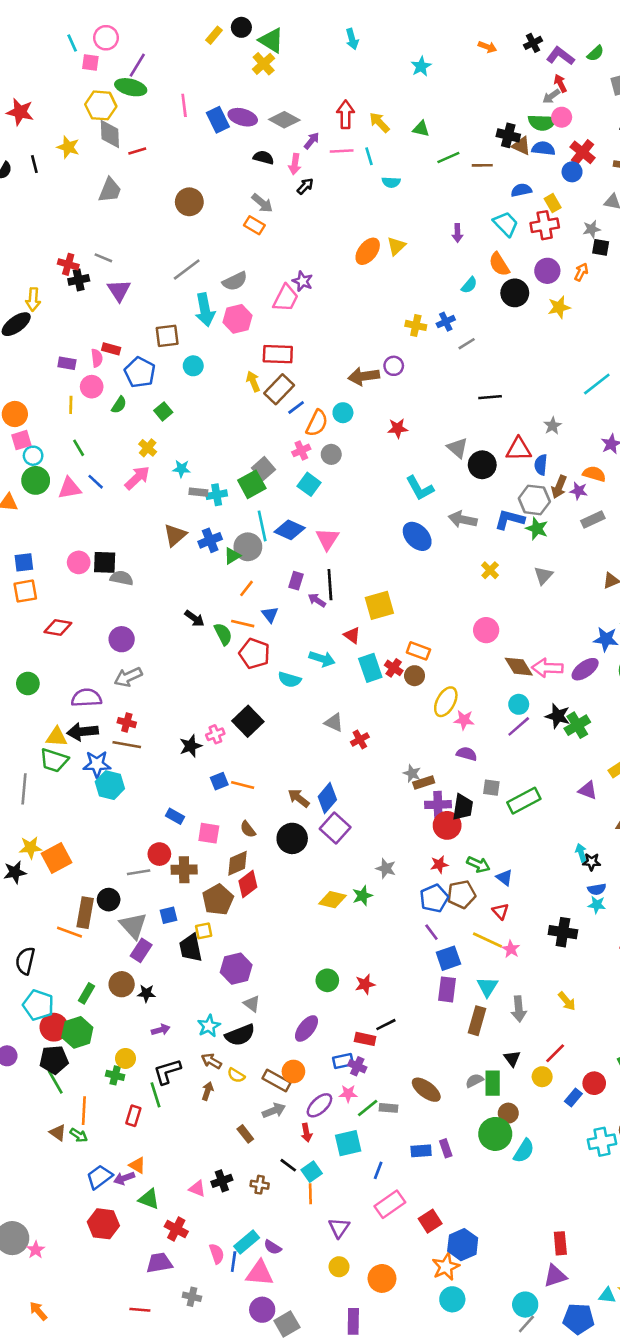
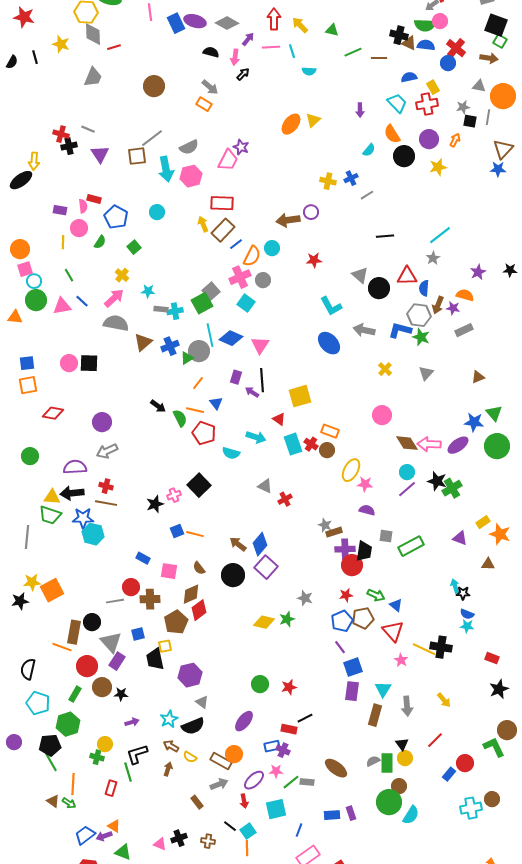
brown square: (167, 336) -> (137, 156), moved
cyan line: (597, 384) -> (440, 235), moved
pink cross: (301, 450) -> (240, 277), size x1.5
gray semicircle: (122, 578) -> (116, 323), moved, size x1.4
blue semicircle: (597, 889) -> (467, 614), turned 32
red triangle: (500, 911) -> (393, 631), size x1.6
yellow line: (487, 940) -> (424, 649), moved
red circle: (54, 1027) -> (87, 666), moved
yellow circle: (542, 1077) -> (405, 758), moved

